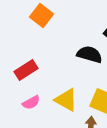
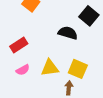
yellow triangle: (66, 100) -> (50, 68), turned -36

